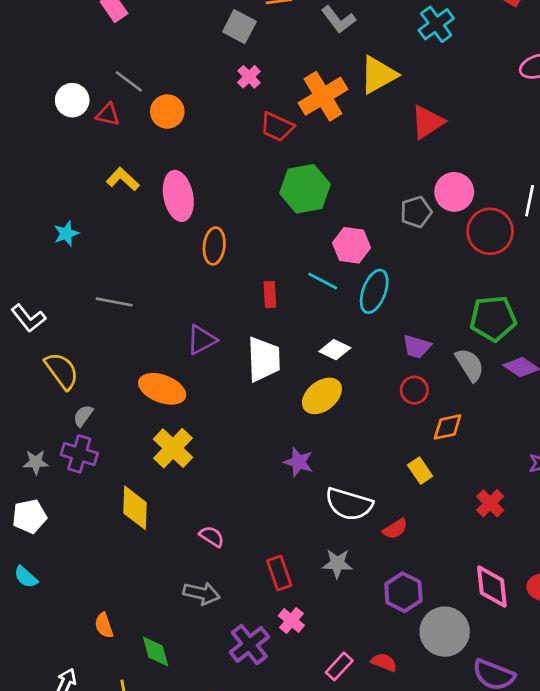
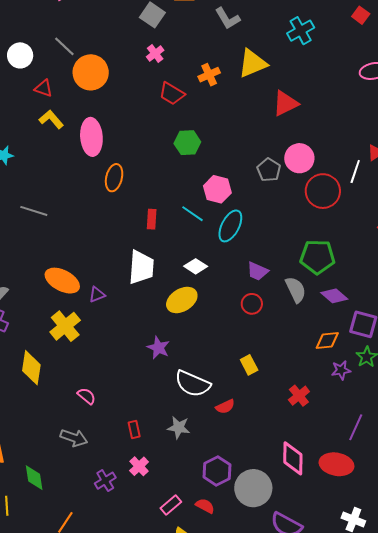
orange cross: (323, 96) -> (209, 75), size x0.6
orange circle: (167, 112) -> (91, 72), size x1.4
red triangle: (108, 114) -> (44, 88), moved
green hexagon: (305, 189) -> (187, 143), size x0.7
gray pentagon: (416, 212) -> (269, 170), turned -30
purple triangle: (201, 340) -> (97, 294), moved, size x0.7
orange diamond: (448, 427) -> (327, 340), moved
red rectangle: (279, 573) -> (134, 429), size x0.7
purple hexagon: (403, 592) -> (217, 471), moved
purple cross: (249, 645) -> (105, 481), size x0.7

